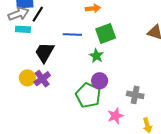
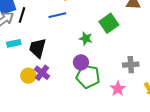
cyan rectangle: (23, 29) -> (14, 43), moved
green square: (106, 33) -> (109, 23), moved
blue line: (72, 35) -> (57, 15), moved
purple circle: (100, 81) -> (81, 62), moved

